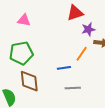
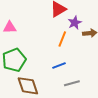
orange line: (82, 54) -> (62, 39), moved

